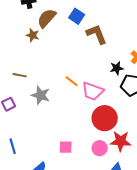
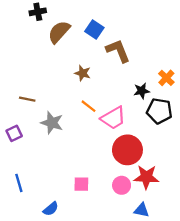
brown star: (33, 35) -> (83, 73), moved
pink trapezoid: (93, 91) -> (113, 118), turned -50

